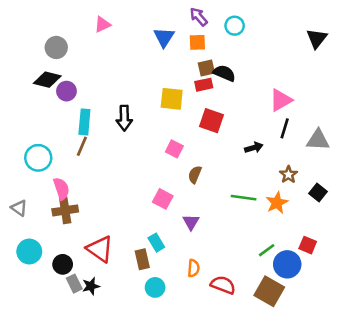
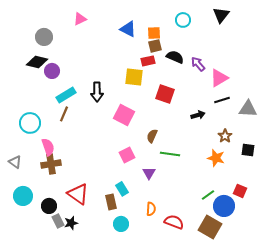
purple arrow: (199, 17) -> (198, 64), moved
blue triangle: (164, 37) -> (128, 29), turned -36
black triangle: (317, 38) -> (221, 15), moved
brown square: (206, 68) -> (155, 46), moved
red rectangle: (204, 85) -> (148, 61), moved
cyan rectangle: (84, 122) -> (66, 95), turned 54
black line: (285, 128) -> (222, 100), turned 56
pink square: (174, 149) -> (124, 115), moved, size x1.5
black square: (318, 192) -> (248, 150), turned -32
green line: (244, 198) -> (170, 154), moved
pink square: (163, 199) -> (127, 155), turned 35
orange star: (277, 203) -> (216, 158), turned -30

